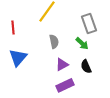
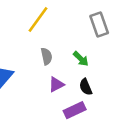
gray rectangle: (89, 23) -> (99, 24), moved
purple rectangle: (65, 85) -> (75, 110), moved

